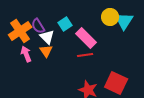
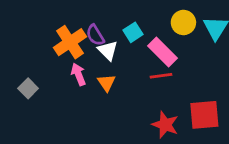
yellow circle: (110, 17) -> (183, 23), moved
orange triangle: (46, 51) -> (106, 83), moved
red square: (116, 83) -> (204, 115), turned -30

